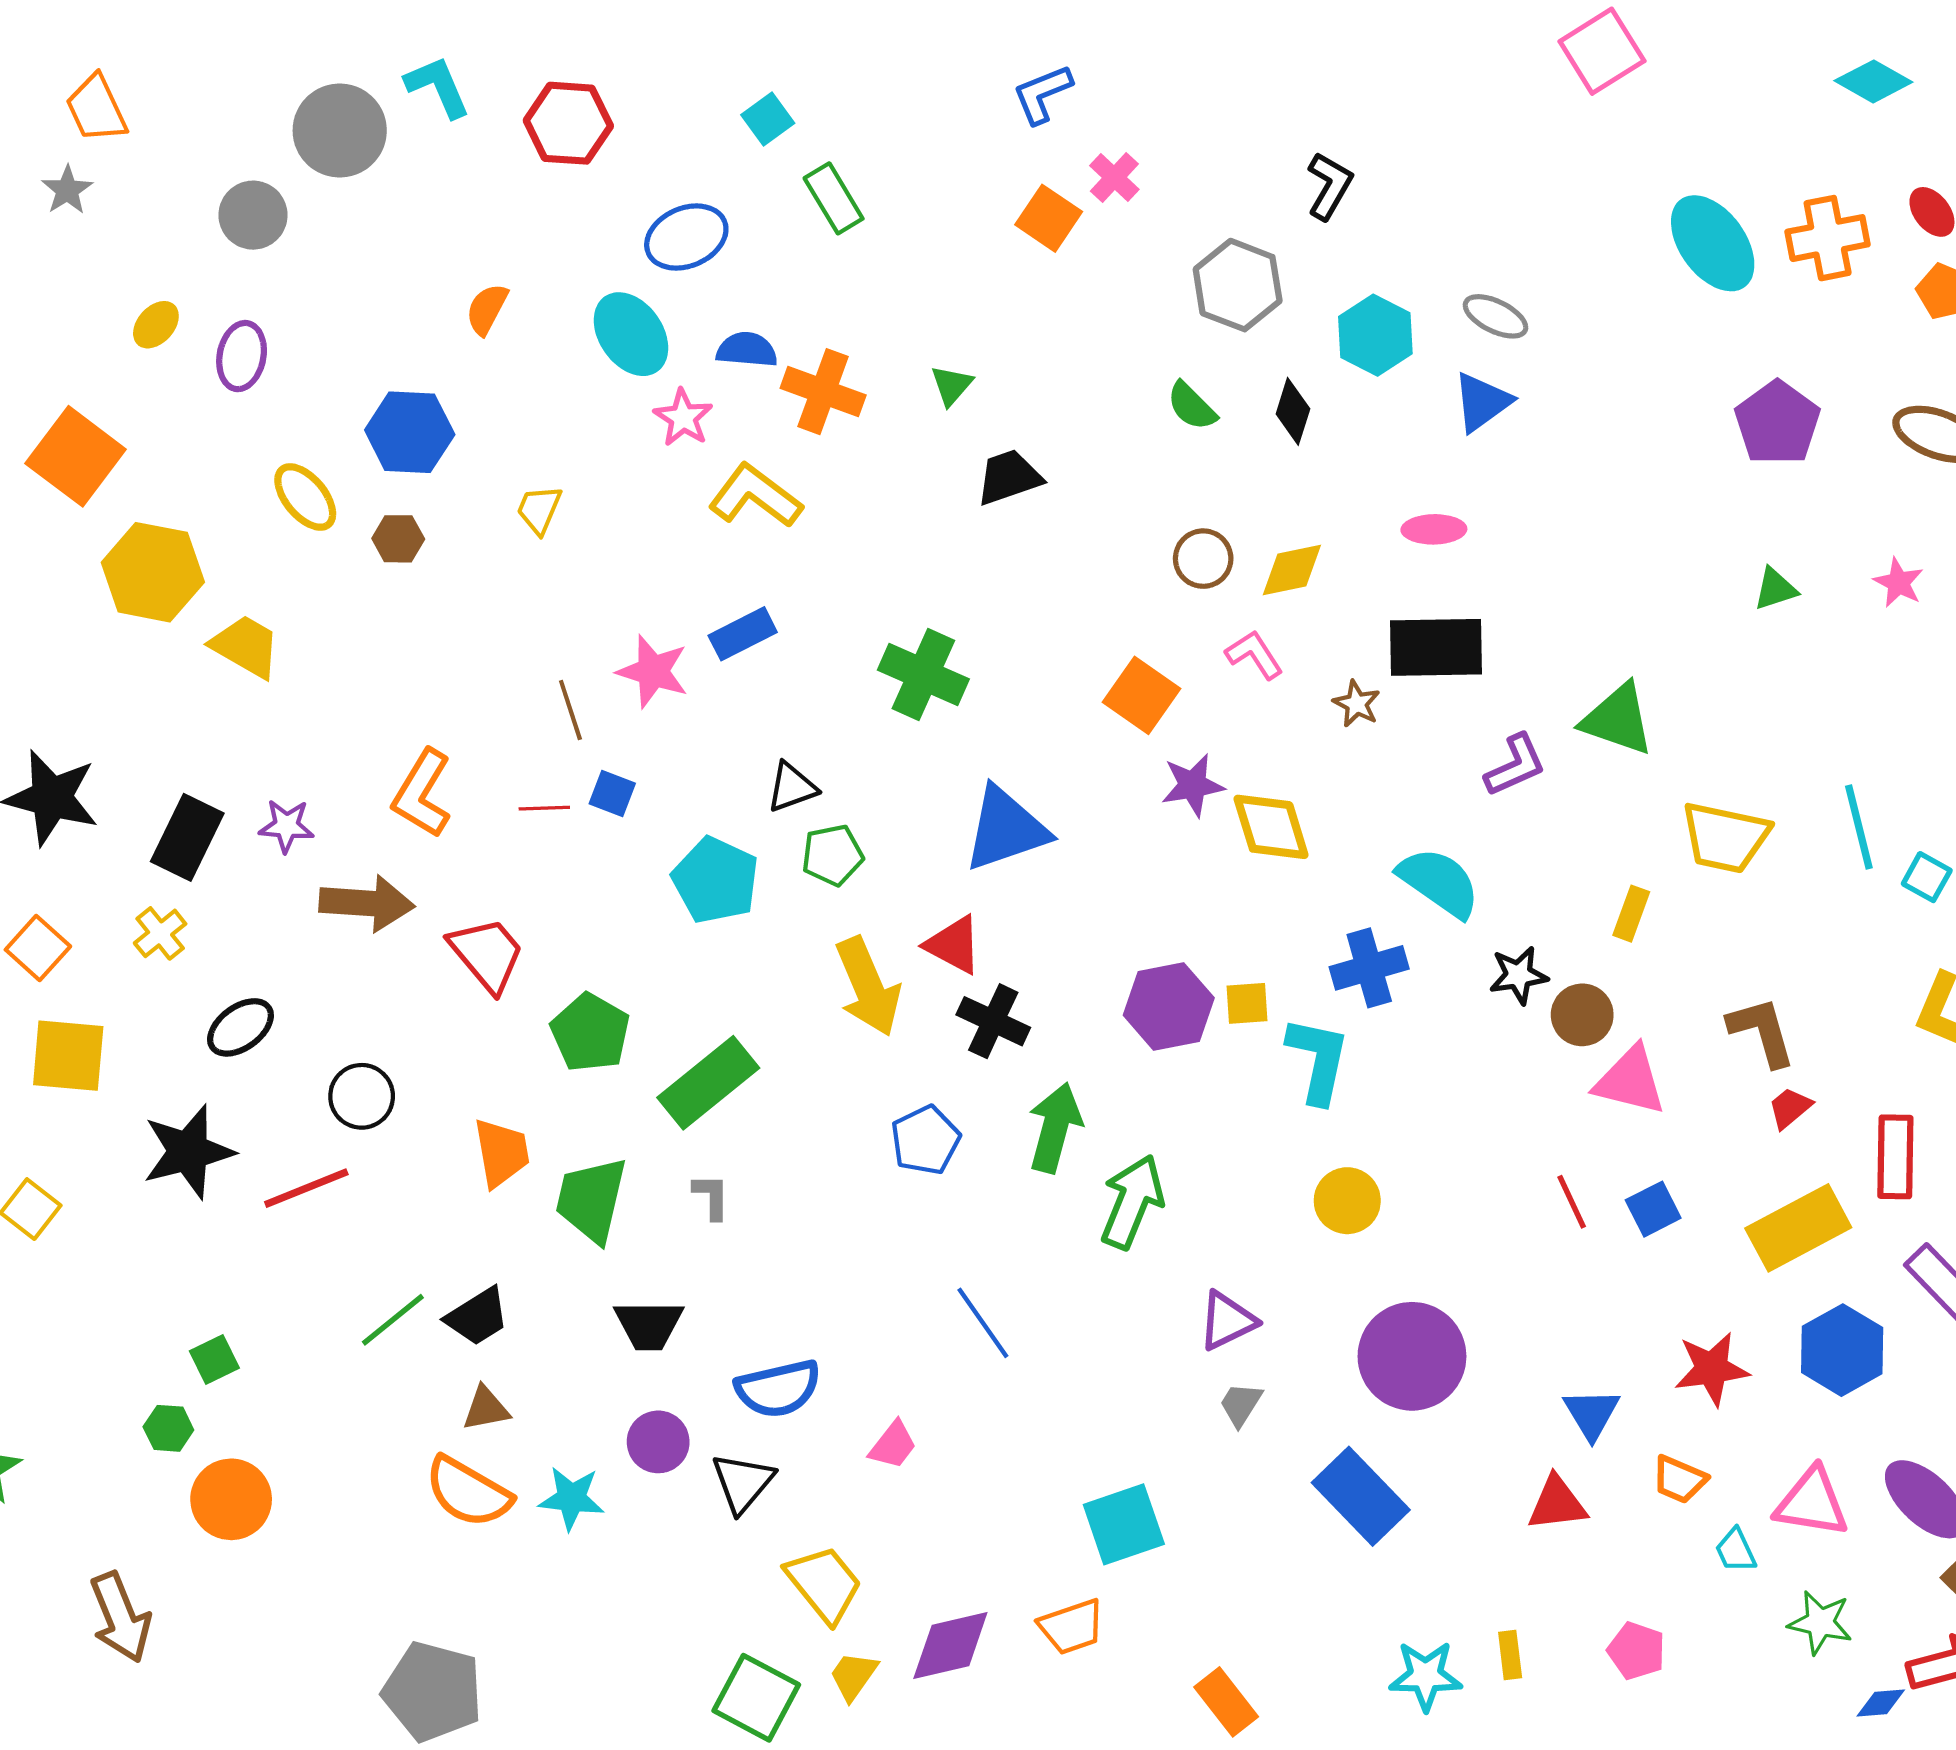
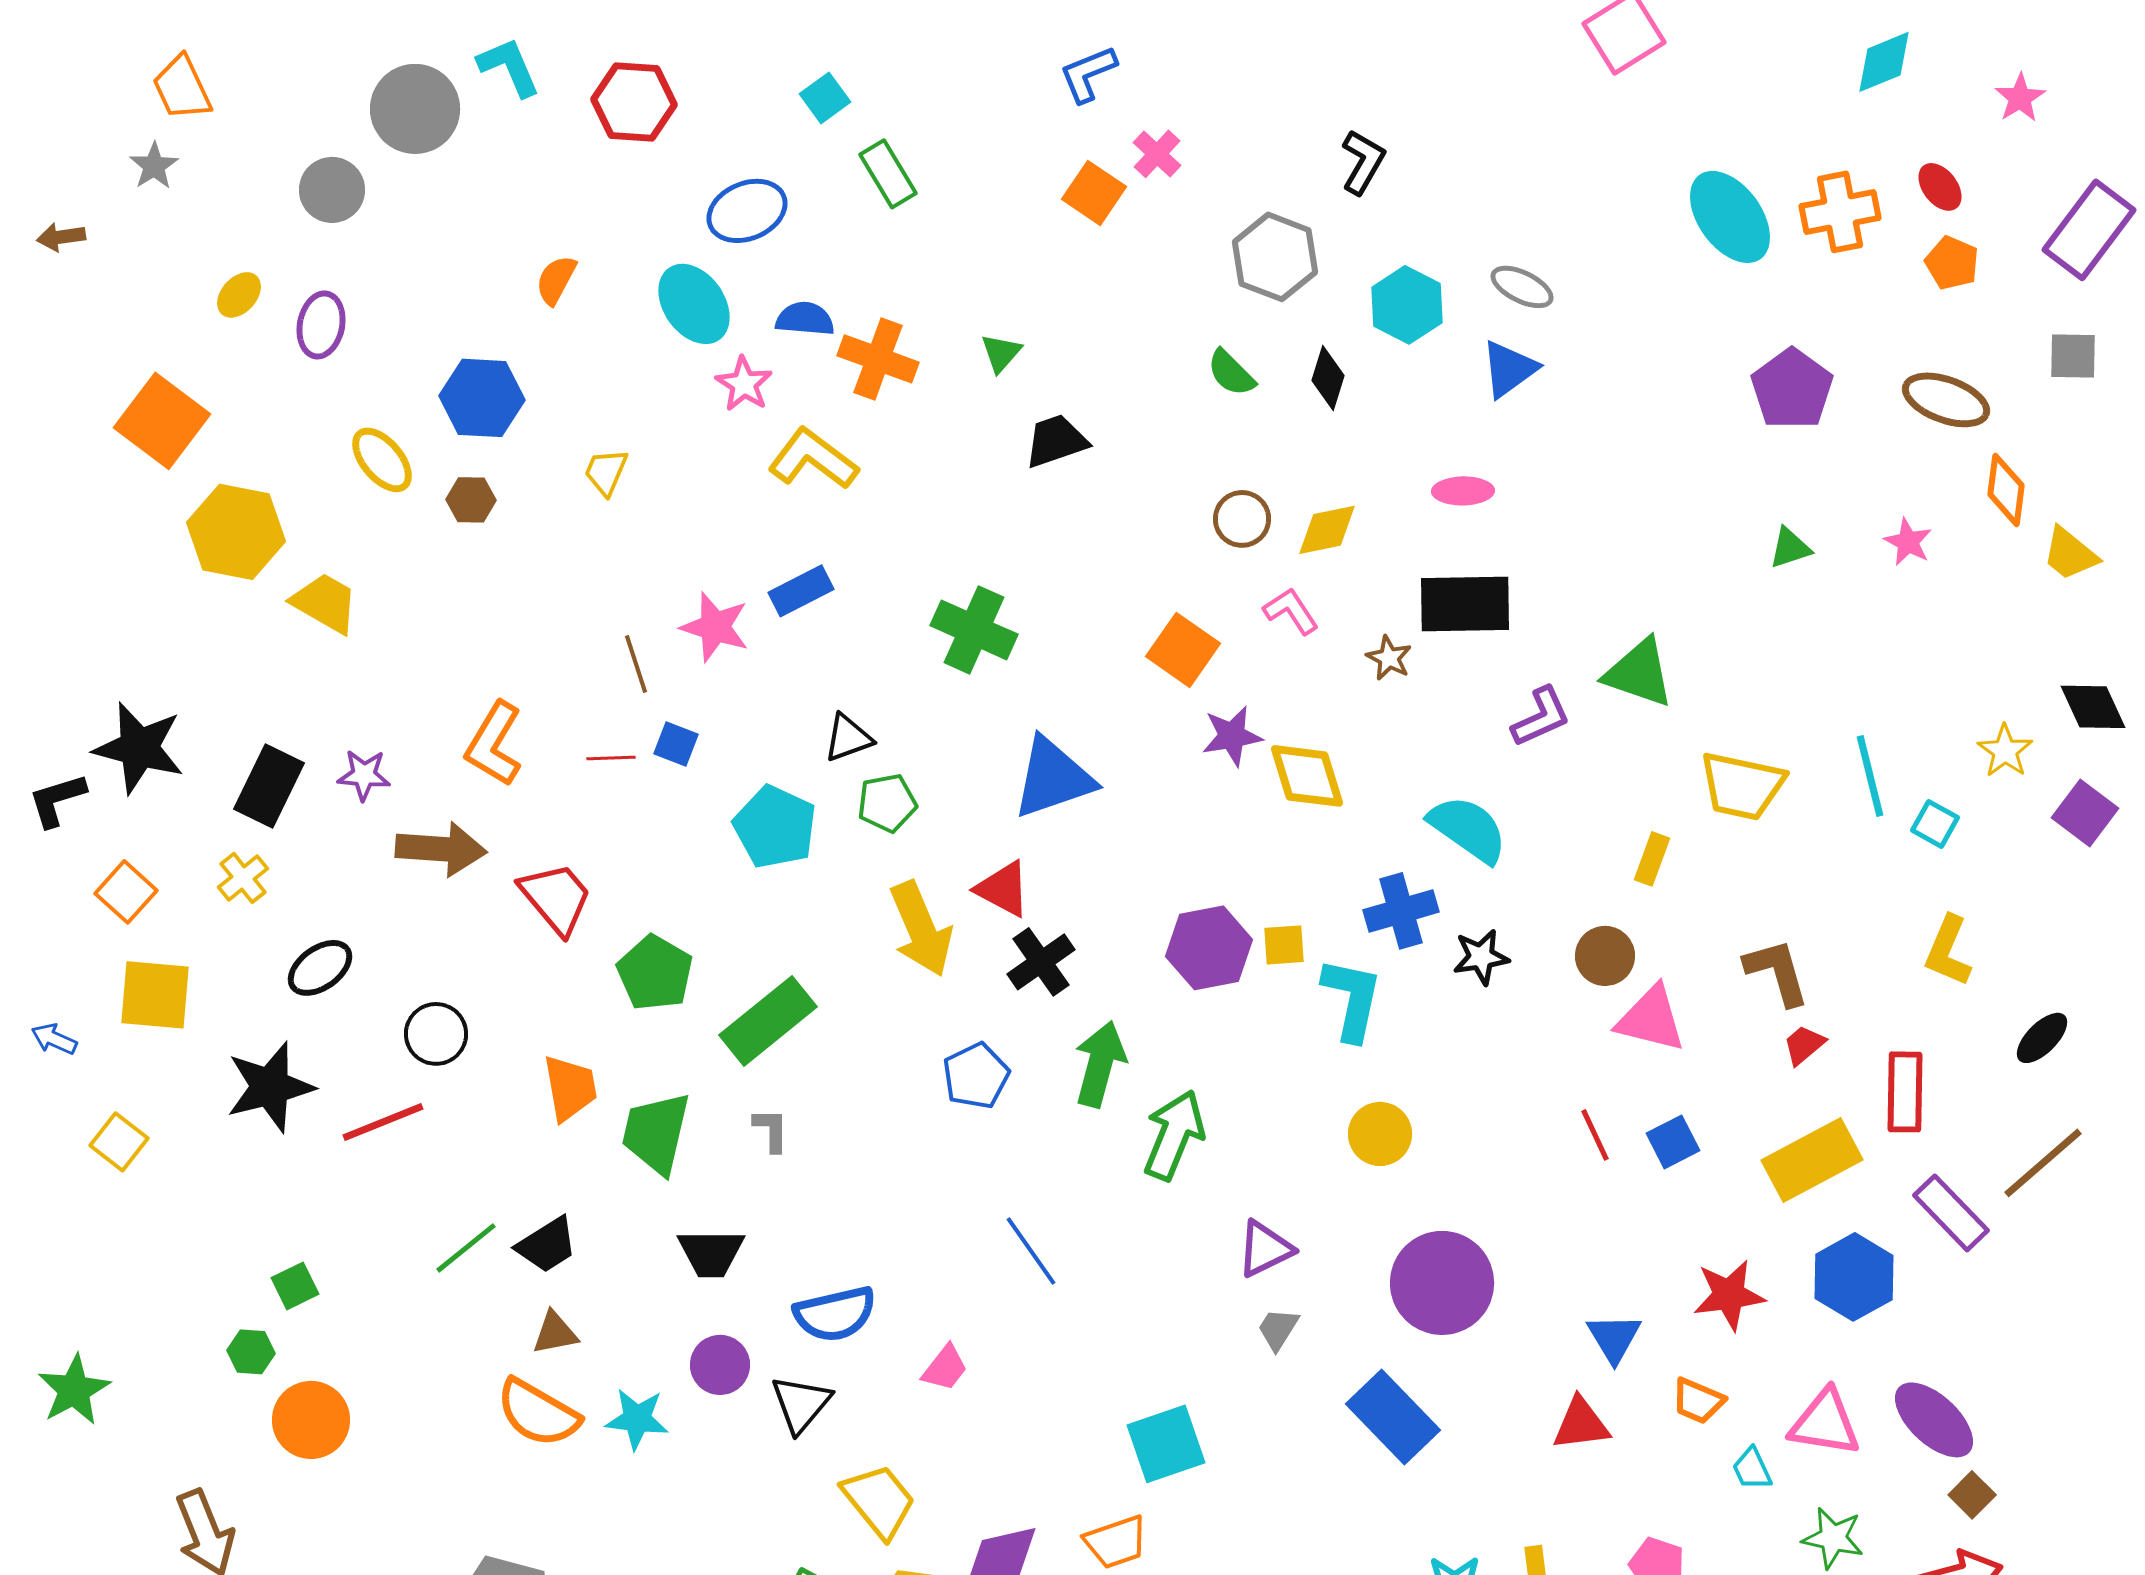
cyan diamond: (1873, 81) -> (1884, 62), turned -52
black star: (1518, 975) -> (1481, 957), moved
black cross: (993, 1021) -> (1041, 962), turned 30

